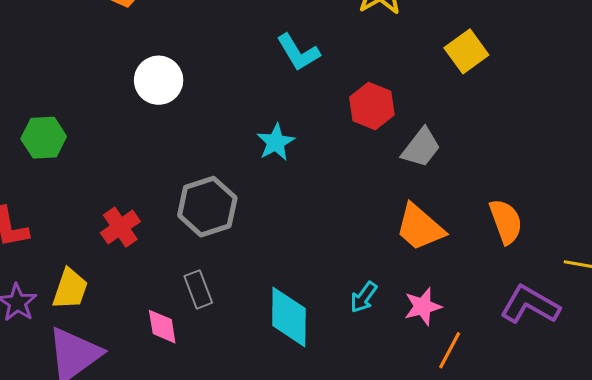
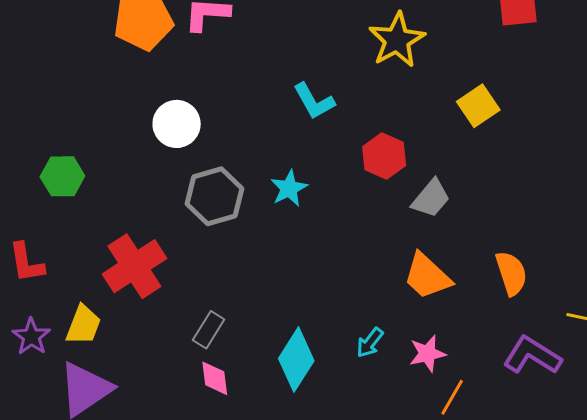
gray hexagon: (207, 207) -> (214, 196), moved
red cross: (120, 227) -> (134, 266), size x1.6
gray rectangle: (198, 289) -> (209, 330), turned 51
cyan diamond: (289, 317) -> (296, 360), turned 30
pink diamond: (162, 327) -> (215, 378), moved

